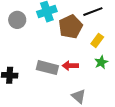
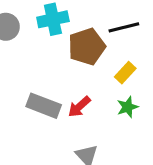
red arrow: (70, 66) -> (79, 107), turned -49

